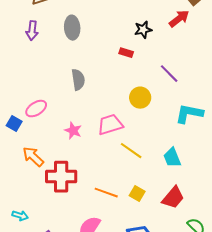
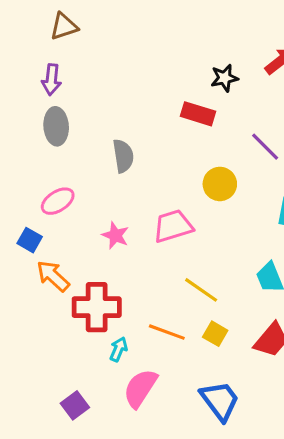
gray ellipse: (72, 28) -> (56, 126), moved
red rectangle: (126, 53) -> (198, 114), size x1.5
blue square: (14, 124) -> (30, 240), moved
yellow line: (131, 151) -> (201, 290), moved
cyan arrow: (20, 216) -> (118, 349), moved, turned -84

